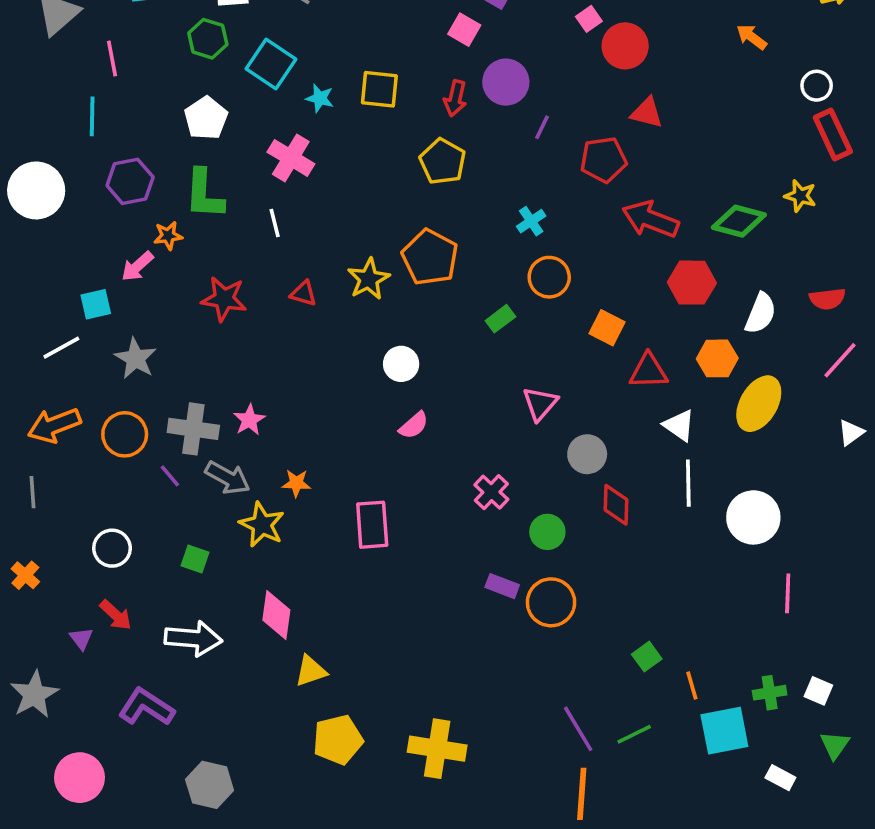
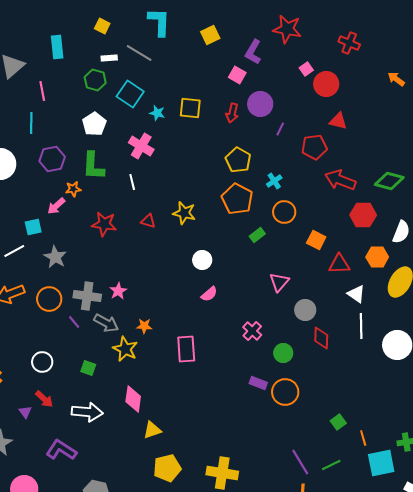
yellow pentagon: (443, 162) -> (238, 160), moved
orange pentagon: (430, 257) -> (237, 199), moved
yellow star: (369, 279) -> (184, 213), turned -30

